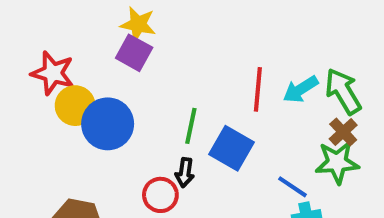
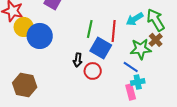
red line: (258, 89) -> (114, 31), moved
green line: (191, 126) -> (90, 29), moved
green star: (337, 162) -> (141, 49), moved
red circle: (160, 195) -> (93, 71), moved

